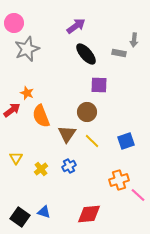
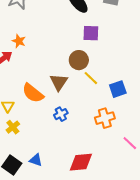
orange semicircle: (41, 116) -> (33, 93), moved, turned -30
yellow line: (92, 141) -> (91, 78), moved
yellow cross: (41, 169) -> (13, 127), moved
orange cross: (119, 180) -> (105, 118), moved

